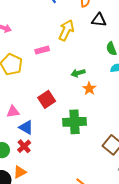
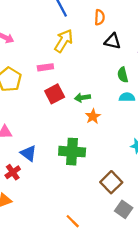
yellow arrow: (66, 30) -> (64, 41), moved
red square: (47, 99) -> (55, 94), moved
blue triangle: (26, 127) -> (28, 153), moved

